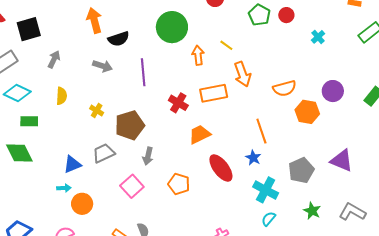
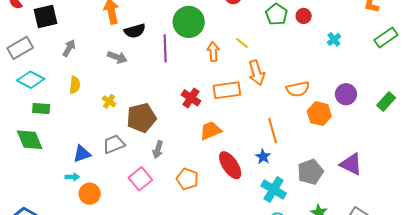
purple line: (143, 72) -> (165, 48), moved

